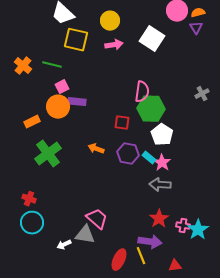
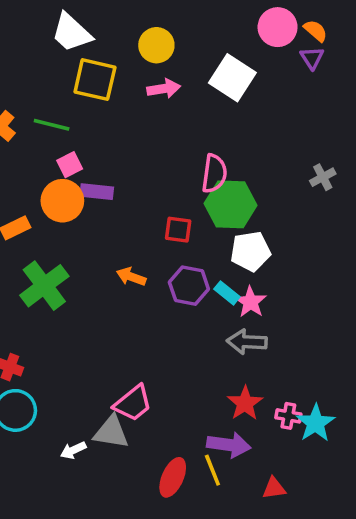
orange semicircle: (198, 13) -> (316, 31), turned 56
white pentagon: (162, 135) -> (250, 251), turned 30
pink trapezoid: (97, 219) -> (133, 403), turned 100

